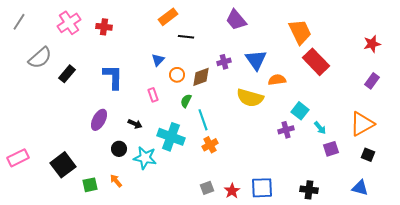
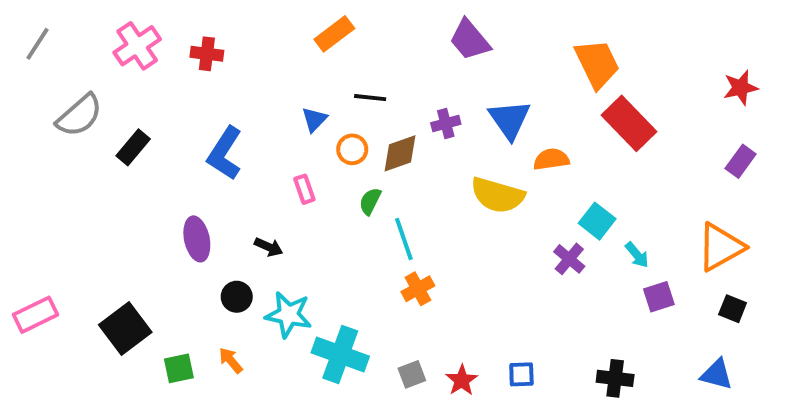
black line: (186, 37) -> (370, 98), moved
blue L-shape: (113, 77) -> (225, 153), turned -148
purple ellipse: (99, 120) -> (197, 239), turned -40
purple cross: (286, 130) -> (569, 259), turned -35
cyan cross: (171, 137) -> (340, 354), moved
blue square: (262, 188) -> (521, 374), size x0.6

